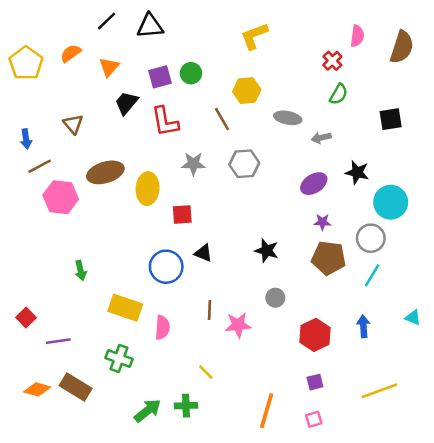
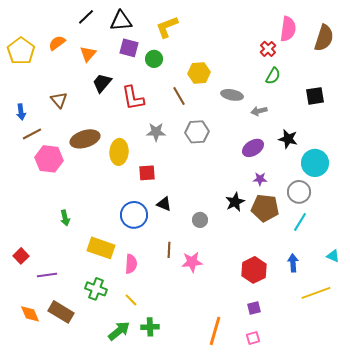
yellow L-shape: (254, 36) -> (167, 27), moved
pink semicircle: (357, 36) -> (288, 29), size x1.4
purple square: (160, 77) -> (129, 48), moved, turned 30
black star: (267, 251) -> (235, 202), moved, turned 30
gray circle: (275, 298) -> (200, 220), moved
yellow line: (206, 372) -> (131, 300), moved
orange diamond: (37, 389) -> (30, 314), turned 50
yellow line: (379, 391) -> (316, 293), moved

